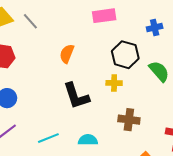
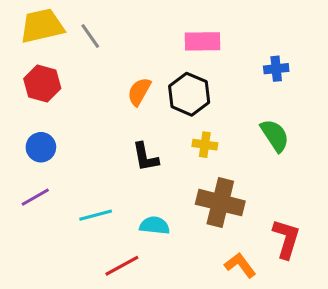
black hexagon: (125, 55) -> (189, 94), moved
black L-shape: (76, 96) -> (145, 157), size x0.7
brown cross: (129, 120) -> (220, 203), size x1.4

